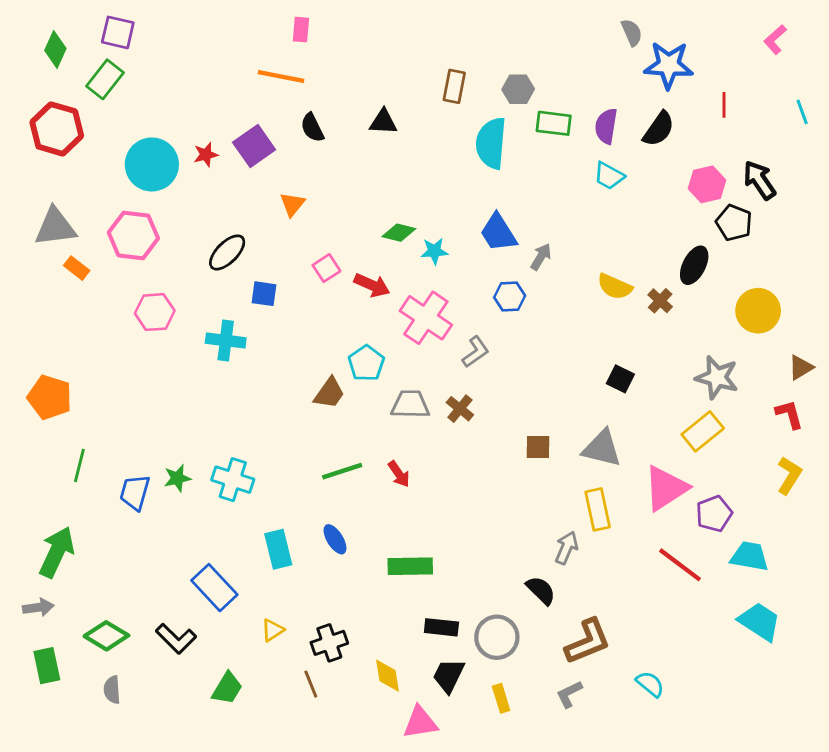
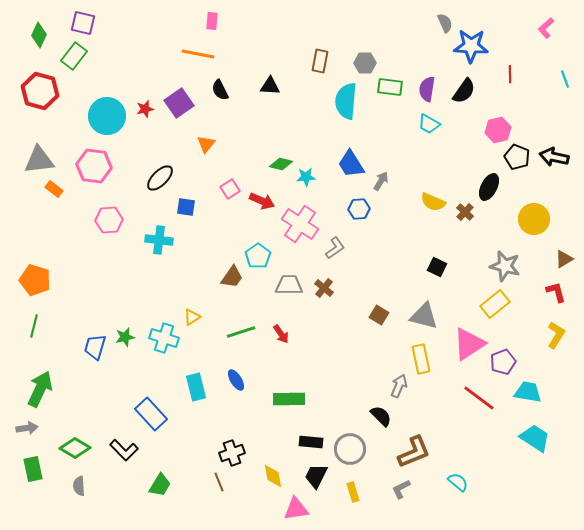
black arrow: (759, 180) -> (554, 157), moved, turned -44
brown square: (538, 447) -> (379, 315), turned 30
green line: (79, 465) -> (34, 326), moved
yellow triangle: (273, 630) -> (192, 317), moved

